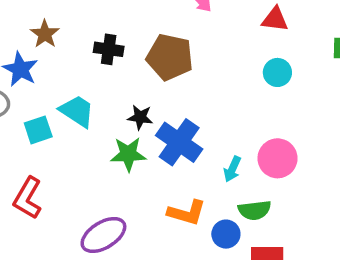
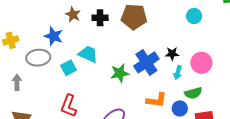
brown star: (45, 34) -> (73, 15), moved
black star: (140, 117) -> (172, 54), moved
blue cross: (179, 142) -> (146, 62), turned 30

